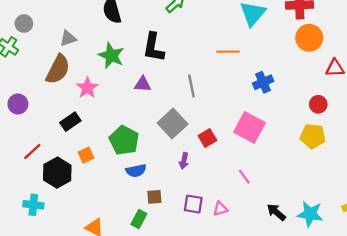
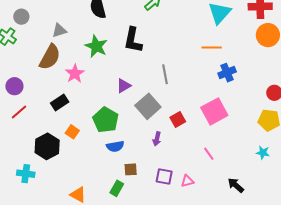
orange line: (228, 52) -> (212, 47), moved
purple triangle: (143, 84) -> (124, 86), moved, turned -35
pink square: (249, 127) -> (214, 111), turned 32
red line: (32, 152) -> (19, 112), moved
orange square: (86, 155) -> (72, 132), turned -32
cyan star: (310, 214) -> (263, 153), moved, size x0.6

